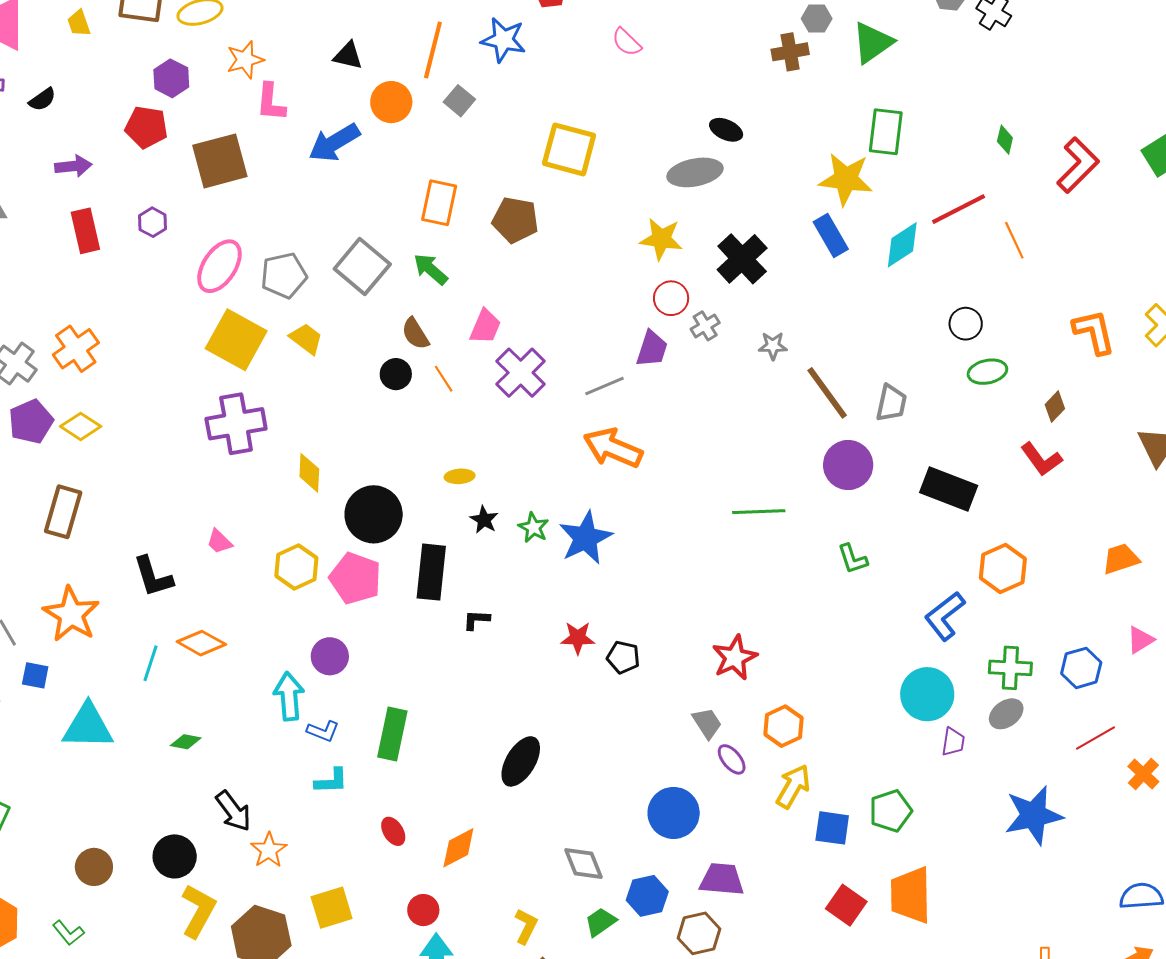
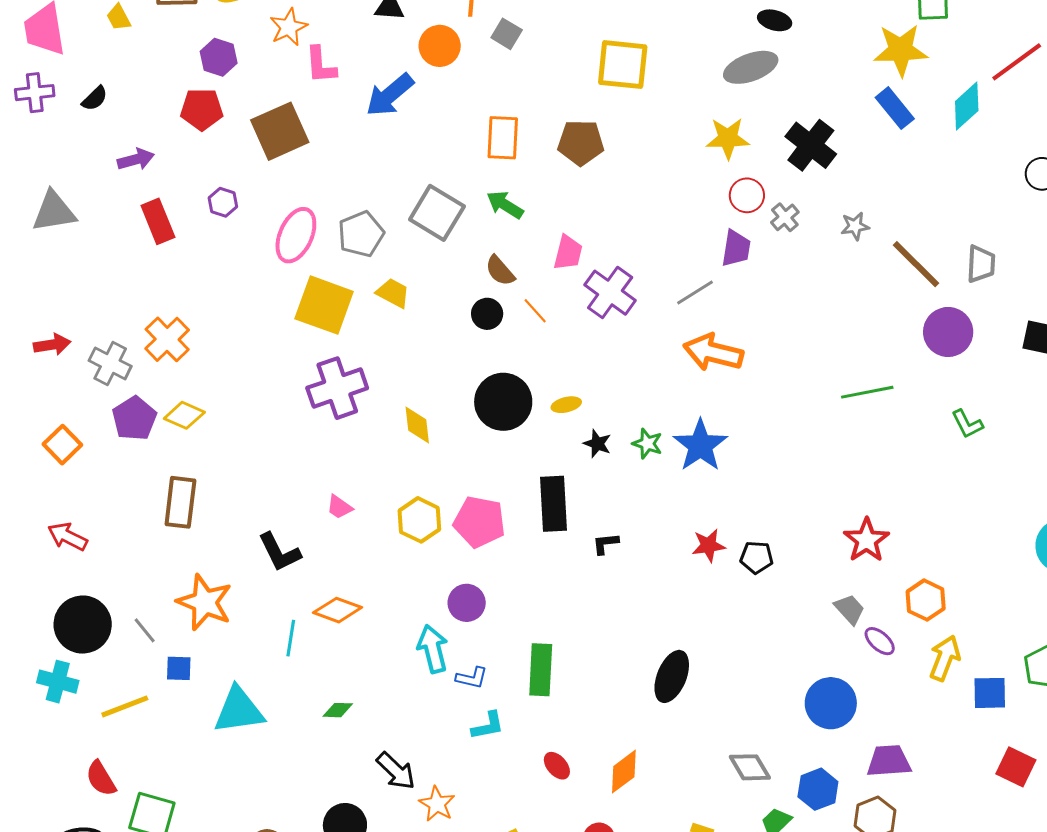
black circle: (374, 514) -> (503, 402), moved

